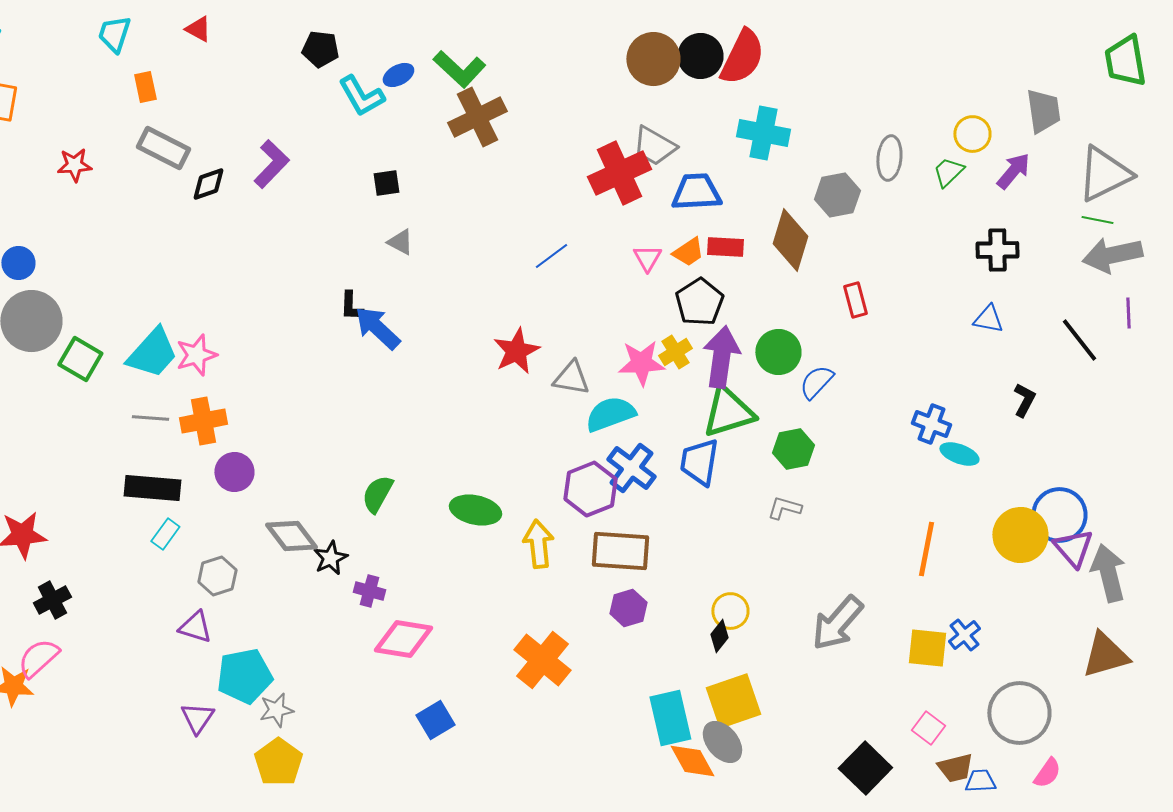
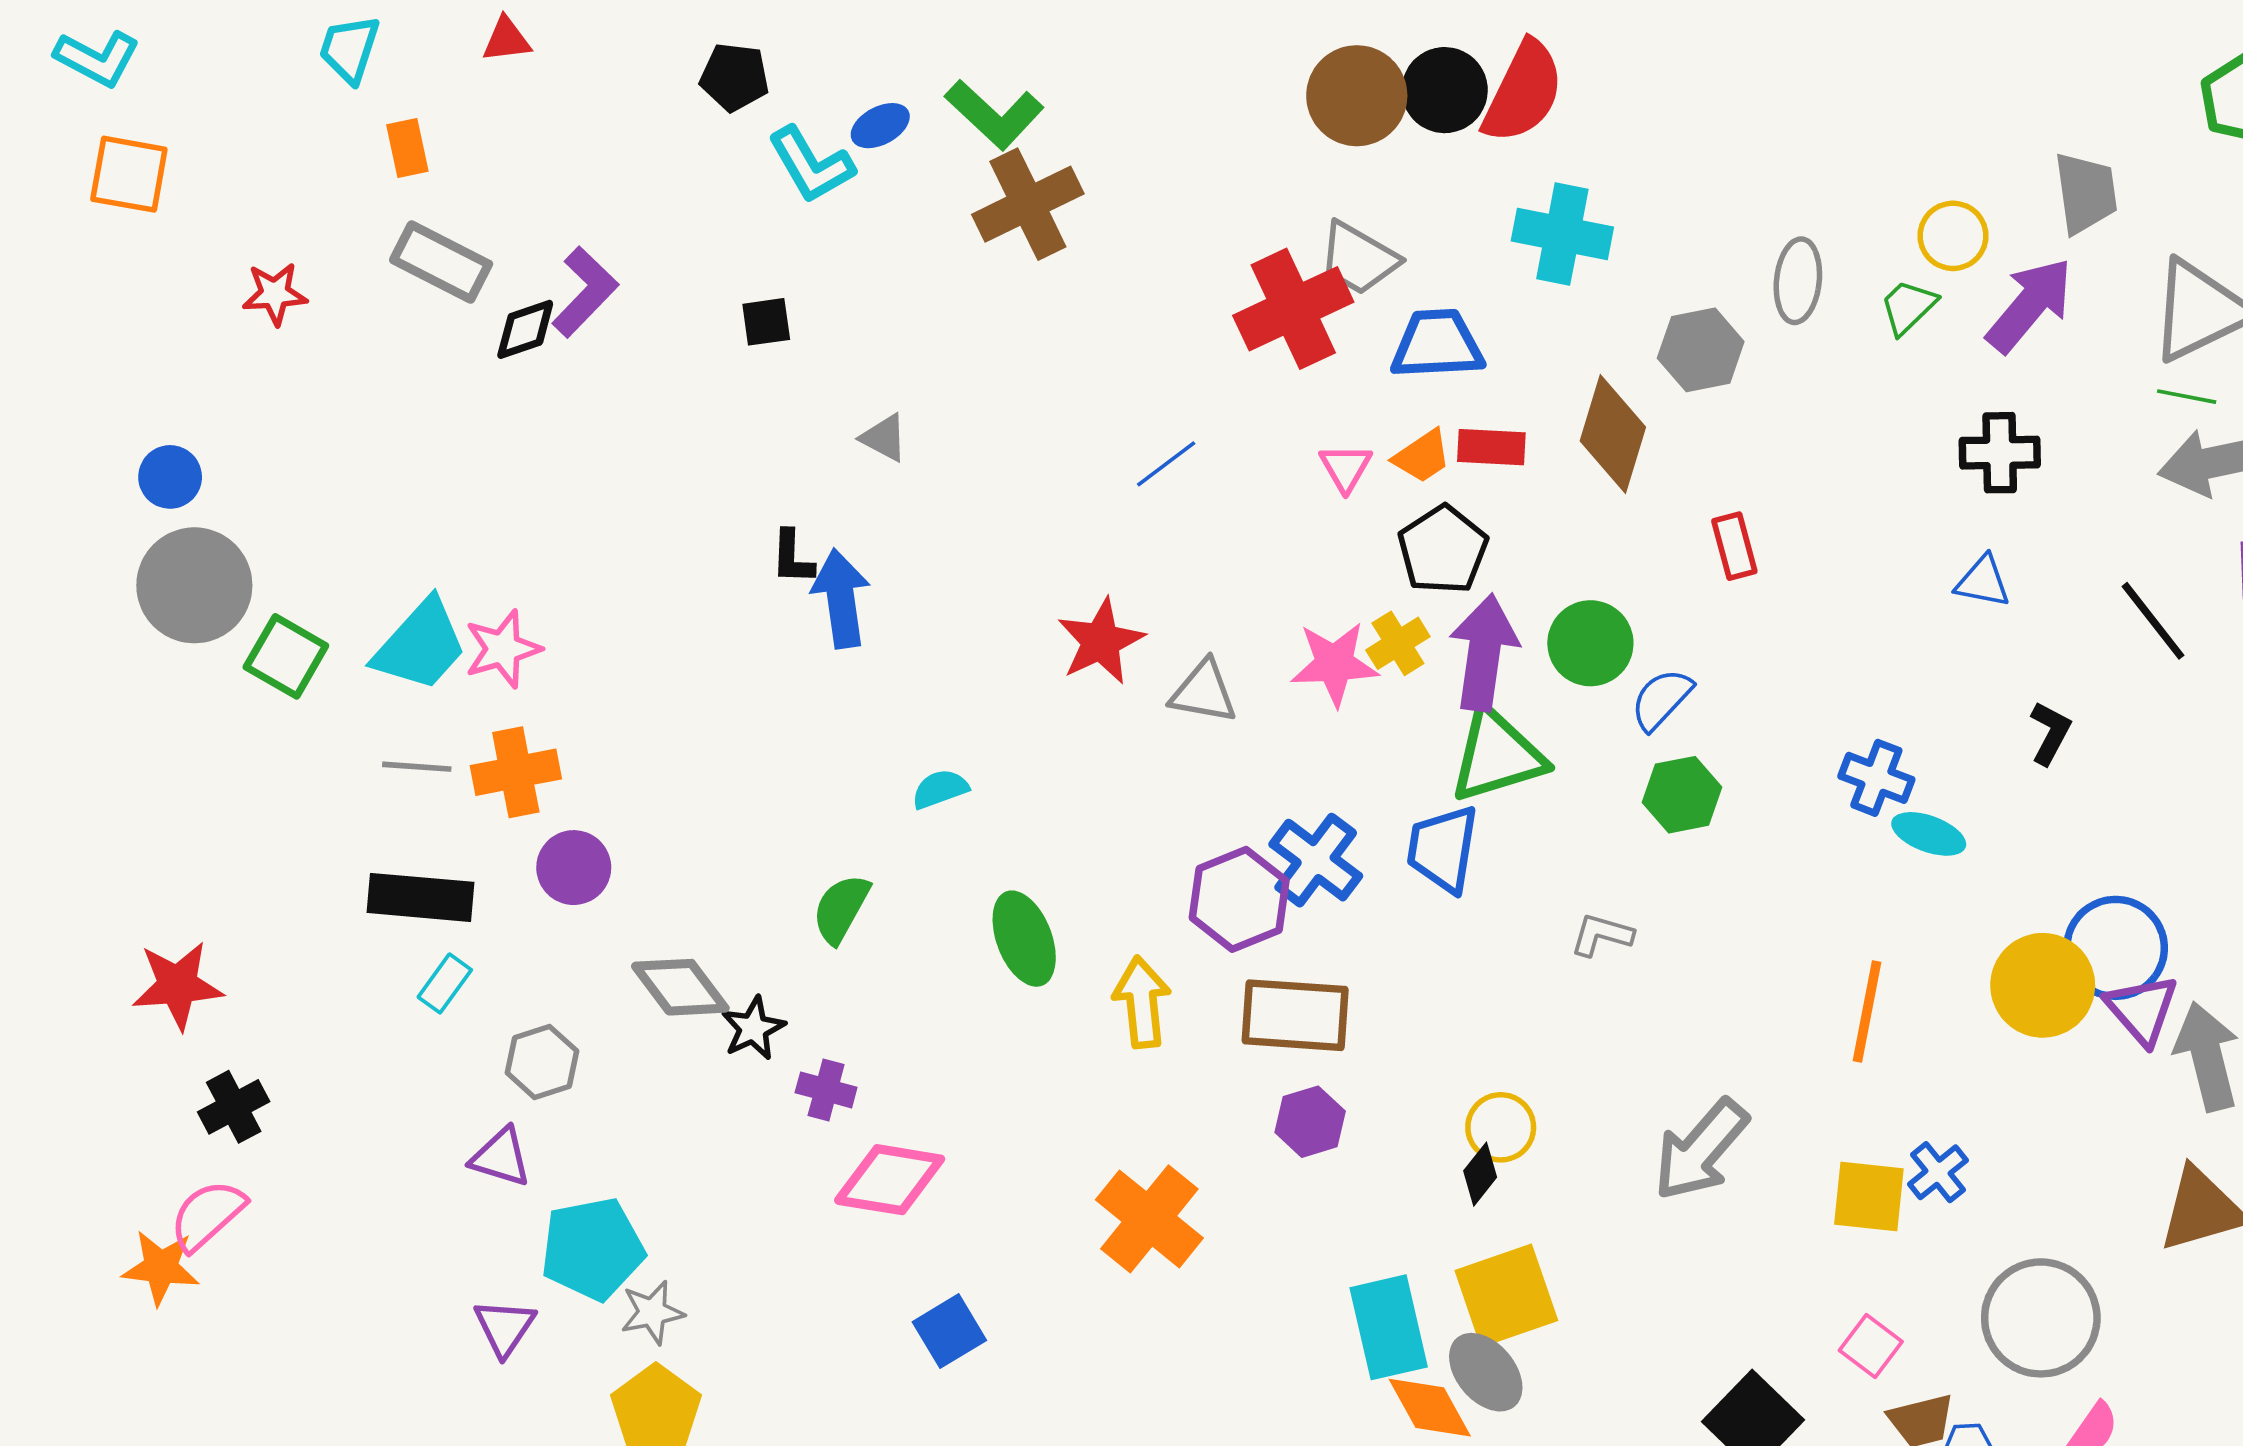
red triangle: (198, 29) -> (506, 40), turned -36
purple L-shape: (271, 164) -> (585, 292), moved
purple arrow: (1013, 171) -> (2030, 305), size x1.4
black square: (386, 183) -> (766, 322), moved
blue arrow: (377, 328) -> (841, 598), turned 39
cyan semicircle: (610, 414) -> (940, 789), moved, size x0.6
green hexagon: (793, 449) -> (1682, 795), moved
green ellipse: (475, 510) -> (1024, 939), turned 57

